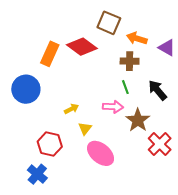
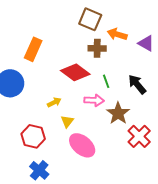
red diamond: (82, 47) -> (75, 72), moved
brown cross: (130, 61) -> (97, 48), moved
blue cross: (37, 174) -> (39, 170), moved

